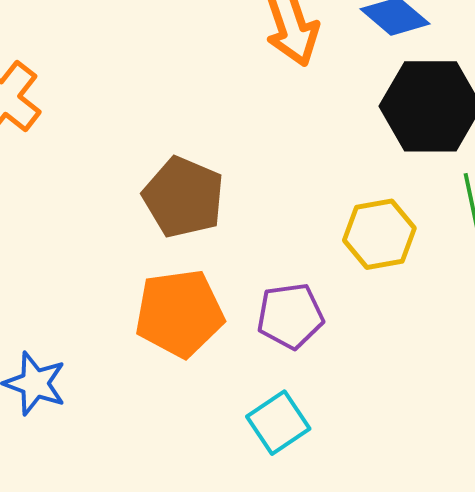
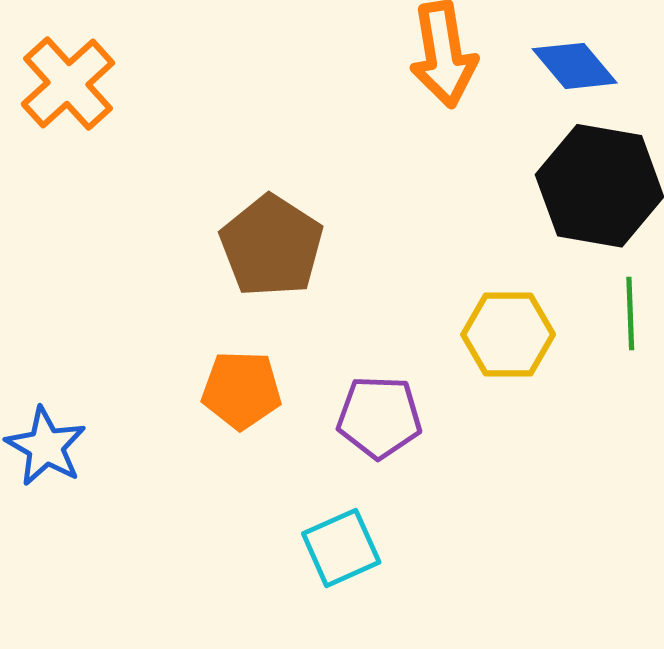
orange pentagon: (179, 313) -> (241, 390), size x0.7

